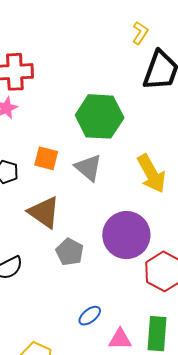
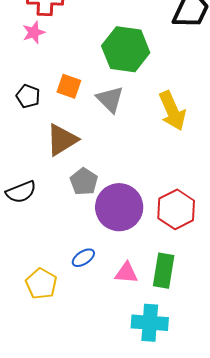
brown triangle: (44, 212) -> (62, 140), turned 48
purple circle: (126, 235) -> (119, 207), moved
blue ellipse: (90, 316) -> (83, 258), moved

